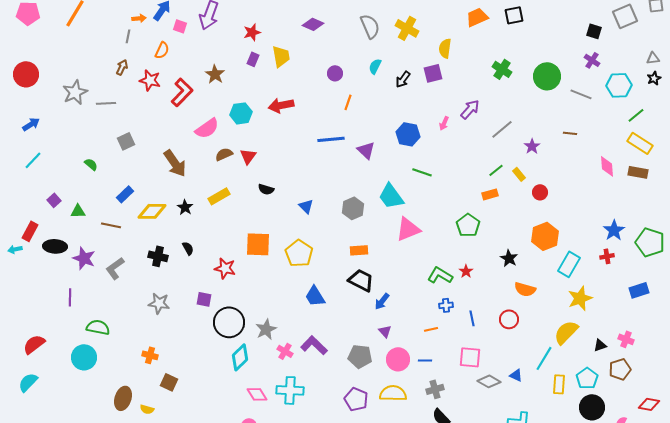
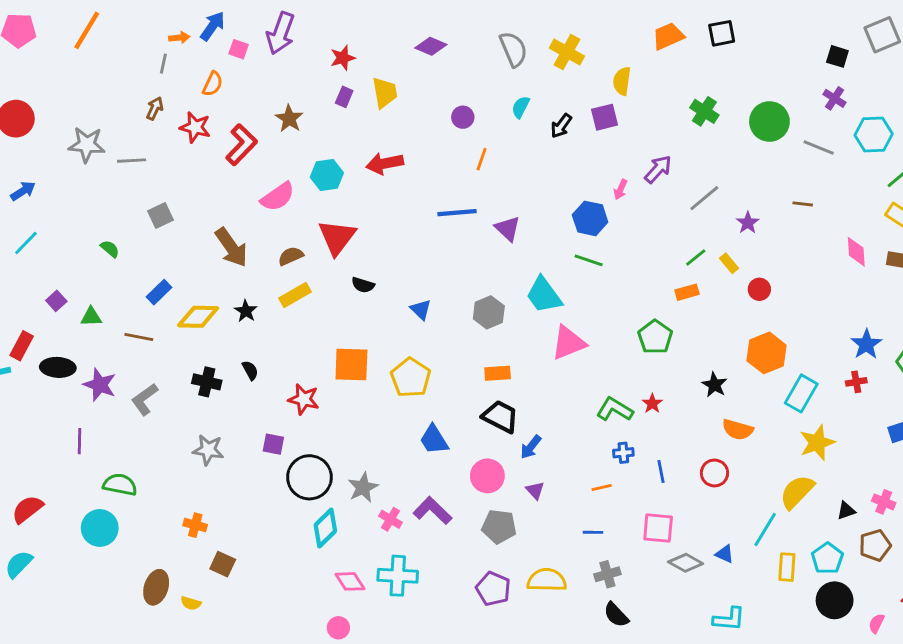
gray star: (75, 92) -> (87, 145), turned 30
blue hexagon: (408, 134) -> (590, 218), moved
brown semicircle: (224, 154) -> (291, 256), moved
red triangle: (248, 156) -> (337, 237), size x1.6
pink circle: (398, 359) -> (487, 476), moved

